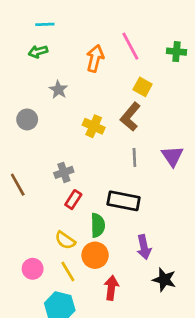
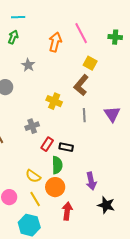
green arrow: (38, 52) -> (13, 37), turned 128
yellow cross: (94, 126) -> (54, 101), moved
red rectangle: (73, 200) -> (47, 144), moved
black rectangle: (124, 201) -> (66, 147), moved, size x0.6

